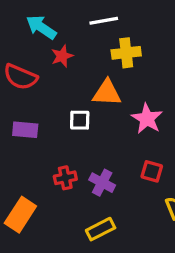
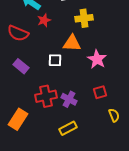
purple rectangle: (25, 130) -> (21, 66), turned 35
red square: (152, 171) -> (100, 92), turned -32
red cross: (65, 178) -> (46, 96), size x1.5

